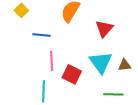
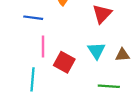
cyan triangle: (101, 62) -> (97, 51), size x0.7

